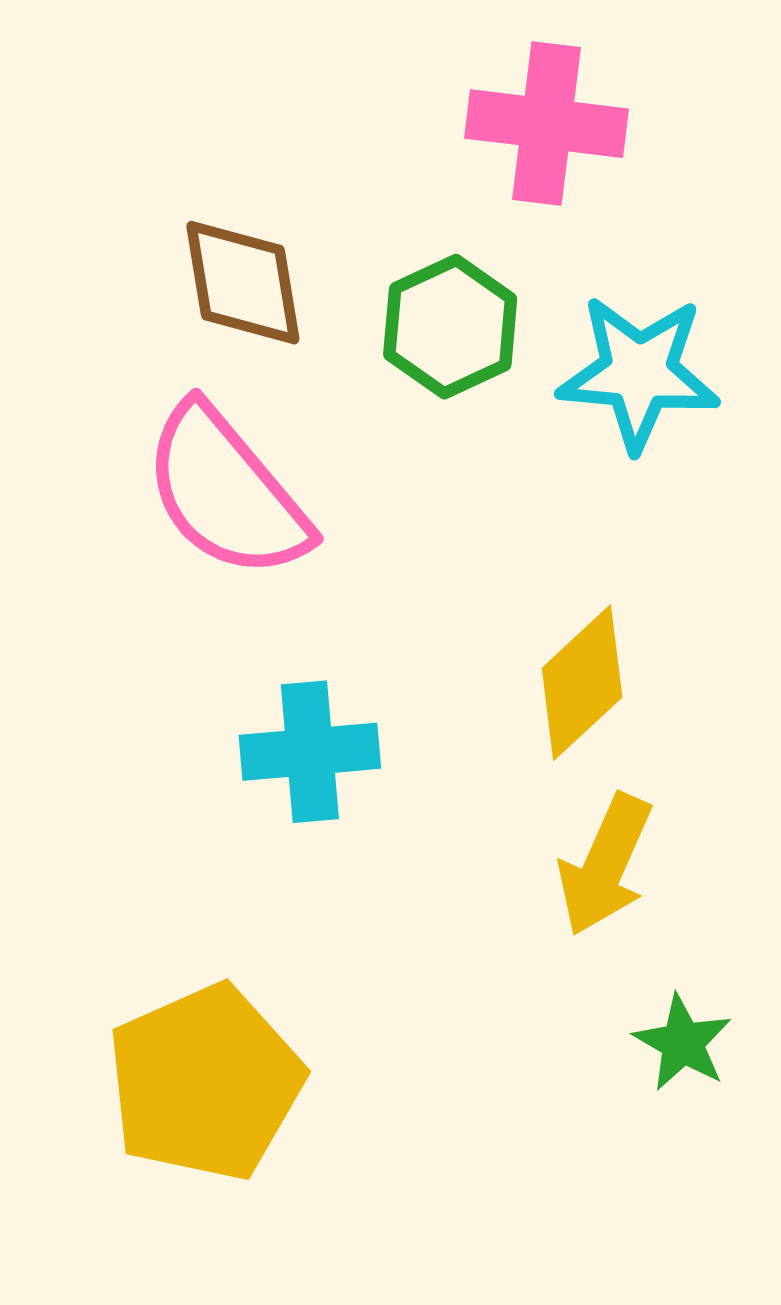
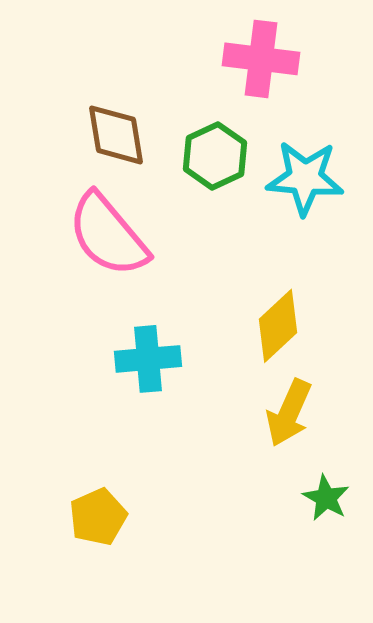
yellow pentagon: (205, 1083) -> (98, 517), size x0.6

